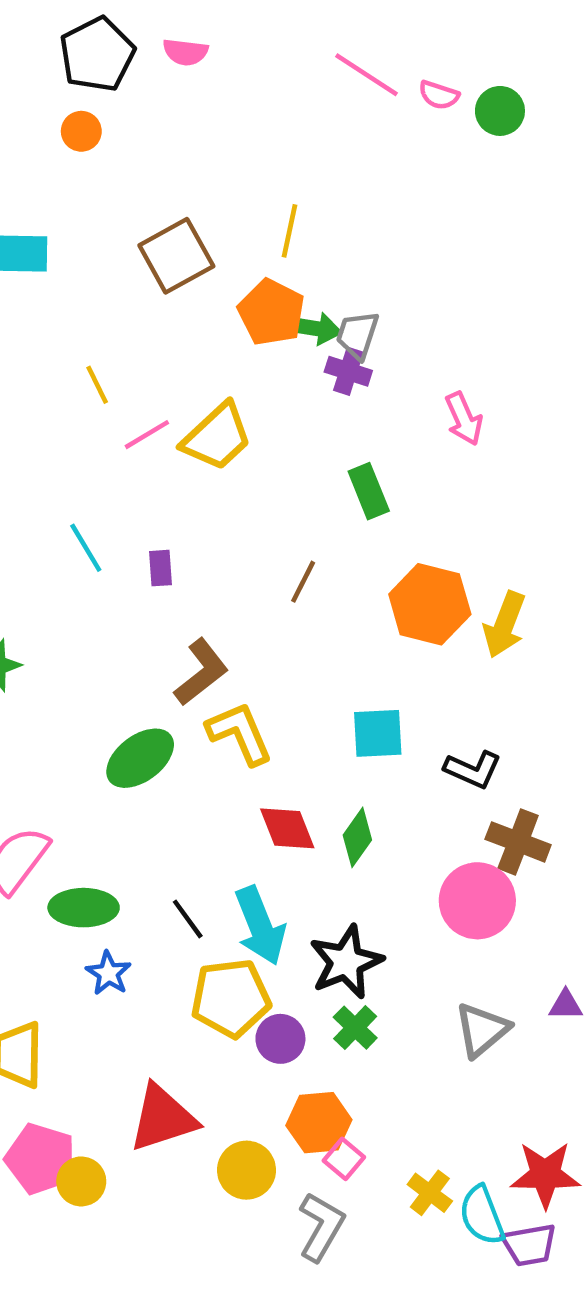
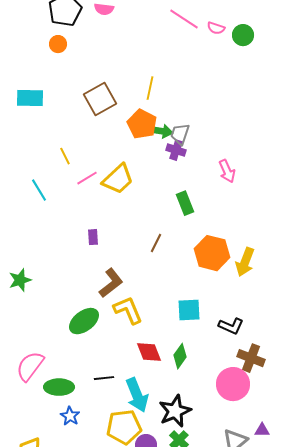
cyan line: (86, 548) -> (39, 190), moved
black line: (188, 919) -> (104, 378), moved, turned -60
purple triangle: (566, 1005) -> (262, 430), moved

